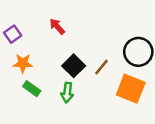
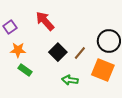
red arrow: (57, 26) -> (45, 21), size x1.5
green arrow: (67, 92) -> (70, 80), moved, turned 91

